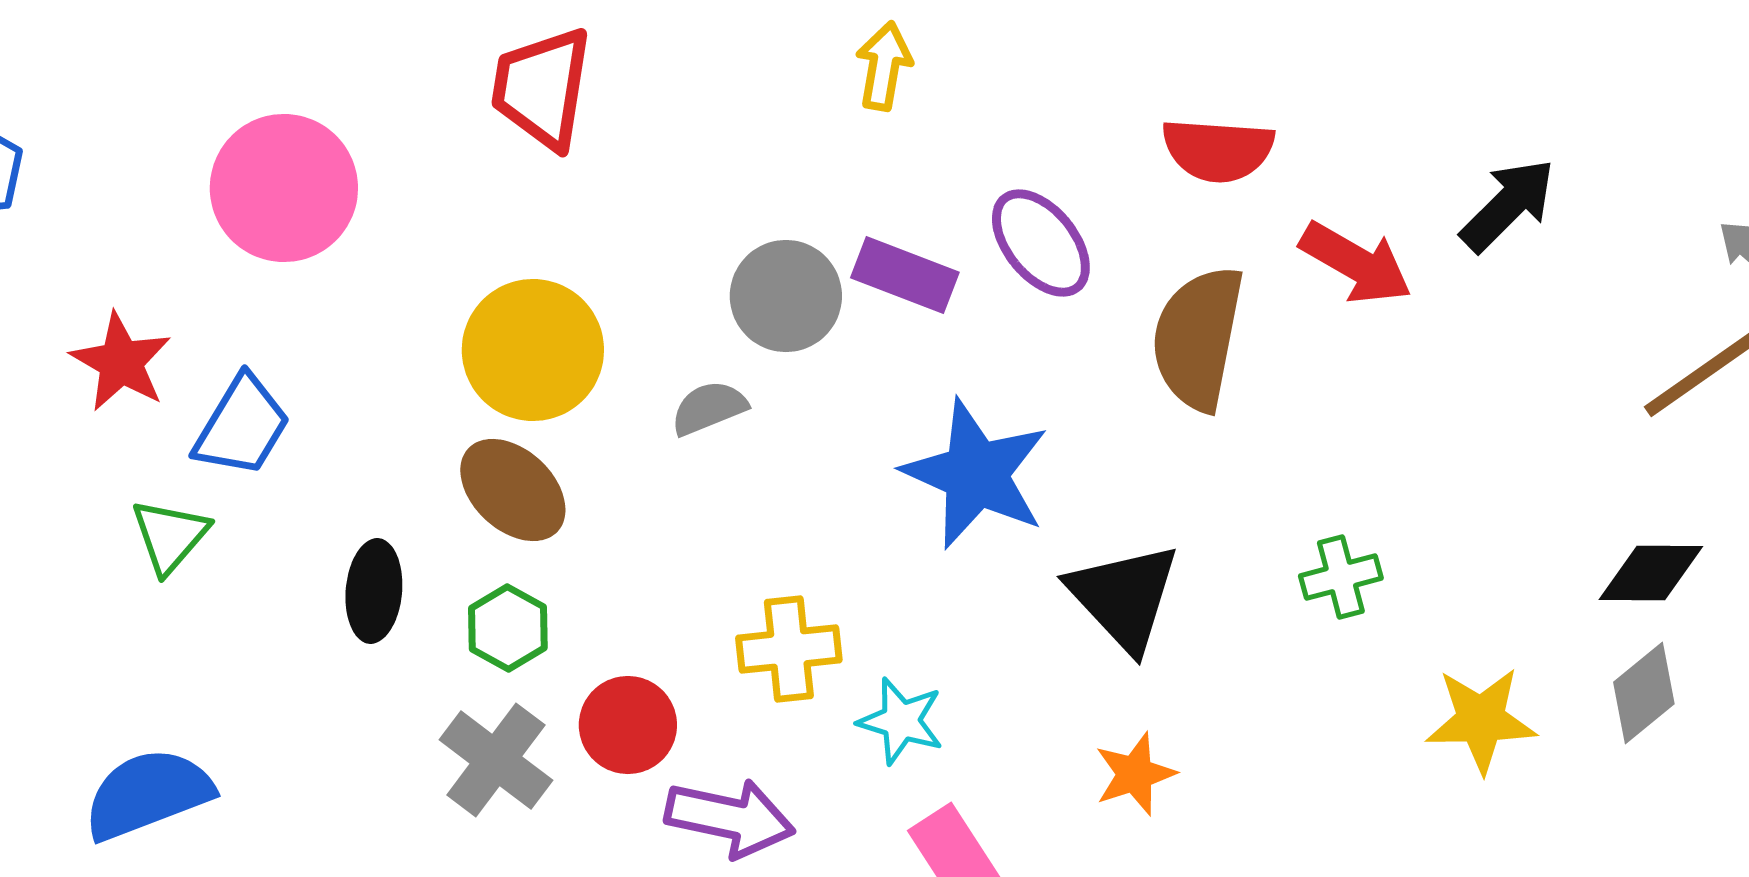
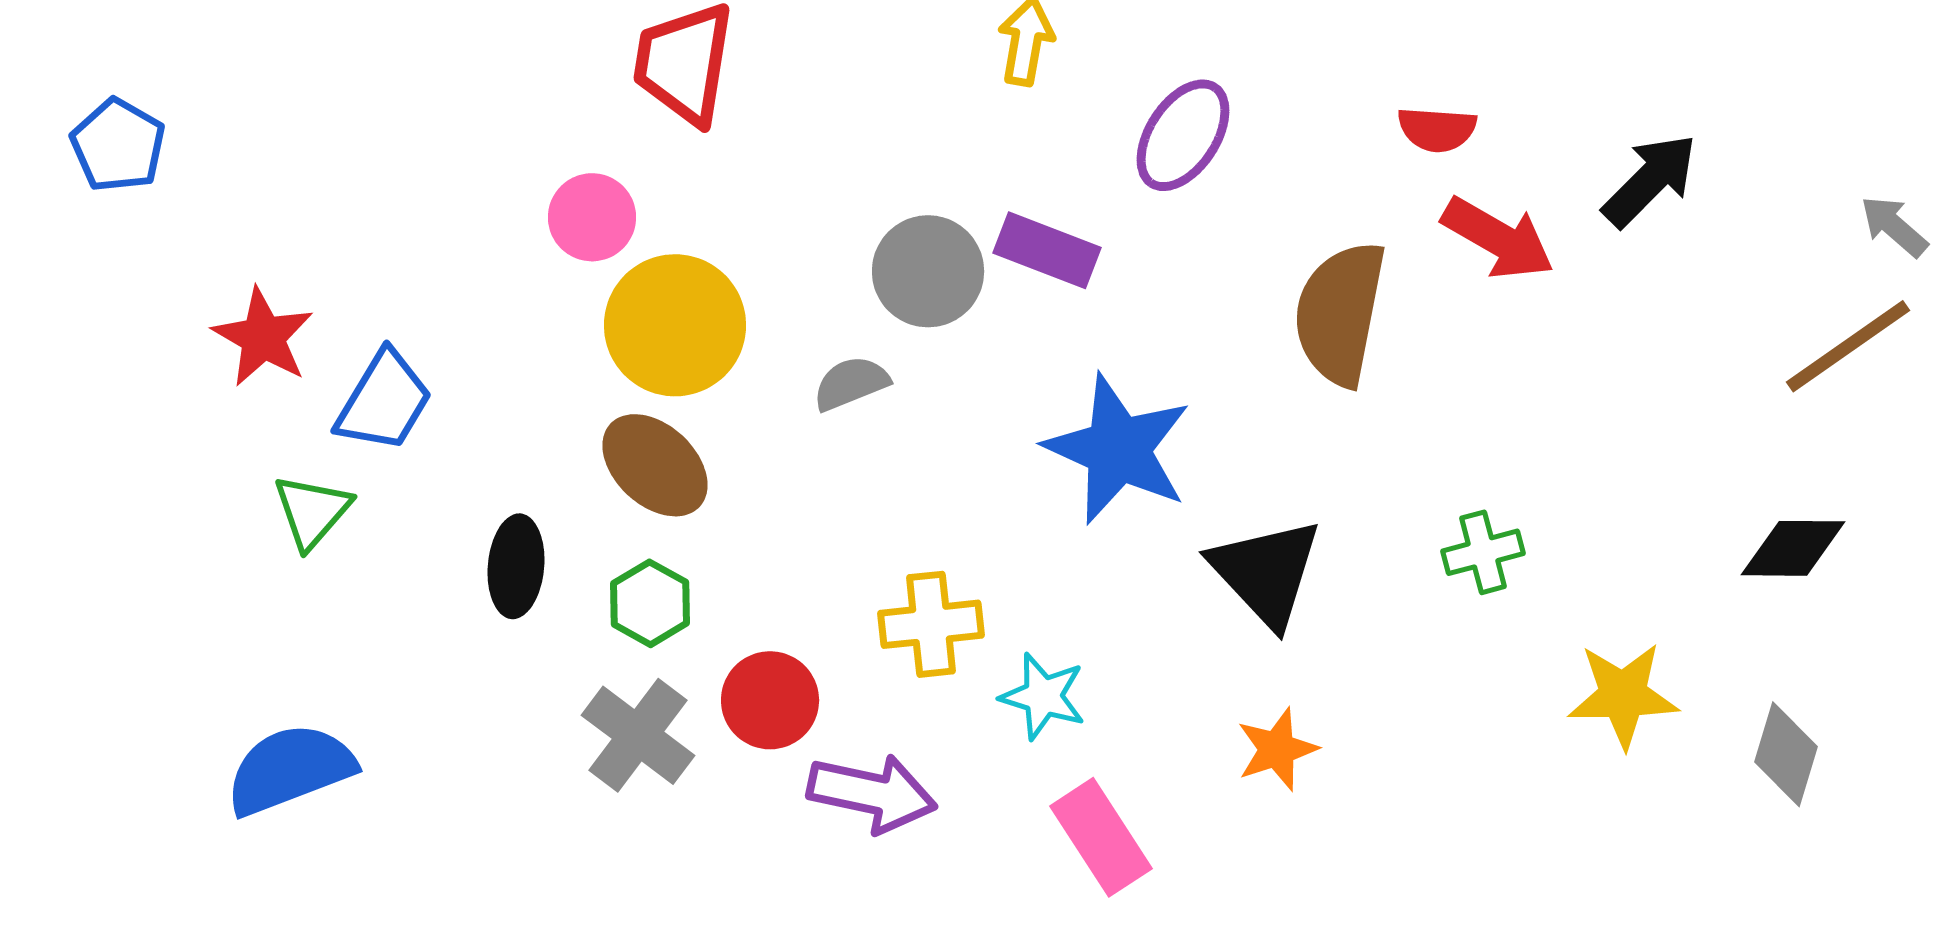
red semicircle: (1218, 150) -> (1437, 129), moved, size x0.7
pink circle: (284, 188) -> (592, 217), moved, size x0.6
purple ellipse: (1041, 243) -> (1183, 135), moved, turned 72
gray diamond: (1644, 693) -> (1786, 754), moved, turned -34

